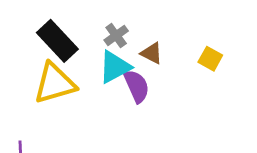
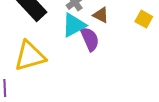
yellow triangle: (55, 83) -> (30, 56), moved

